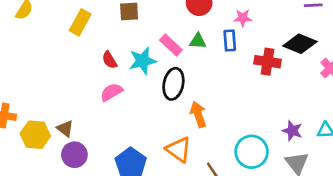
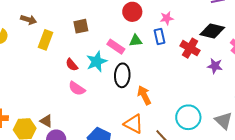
red cross: (267, 62) -> (190, 48), turned 30
pink semicircle: (111, 92) -> (77, 88), turned -108
purple star: (292, 131) -> (215, 66), moved

